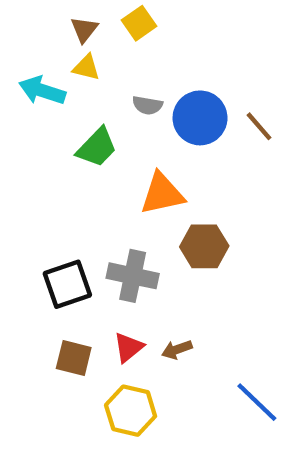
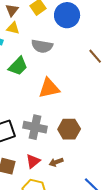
gray semicircle: (147, 105) -> (42, 46), size x1.5
blue circle: (200, 118) -> (67, 15), moved
brown hexagon: (204, 246) -> (69, 129), moved

